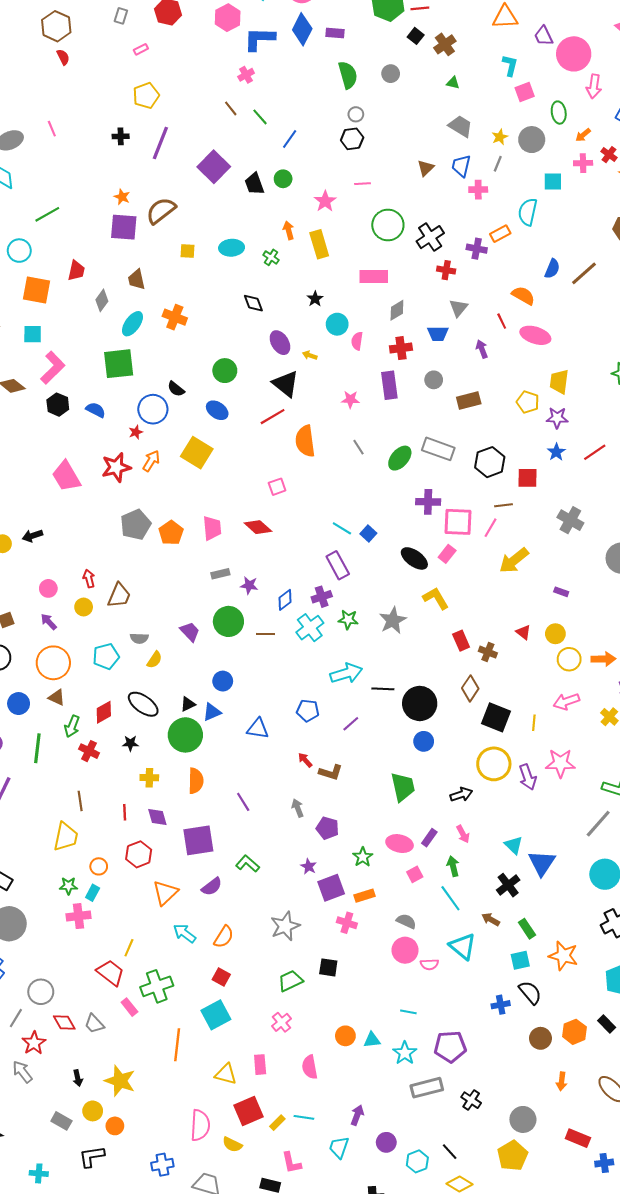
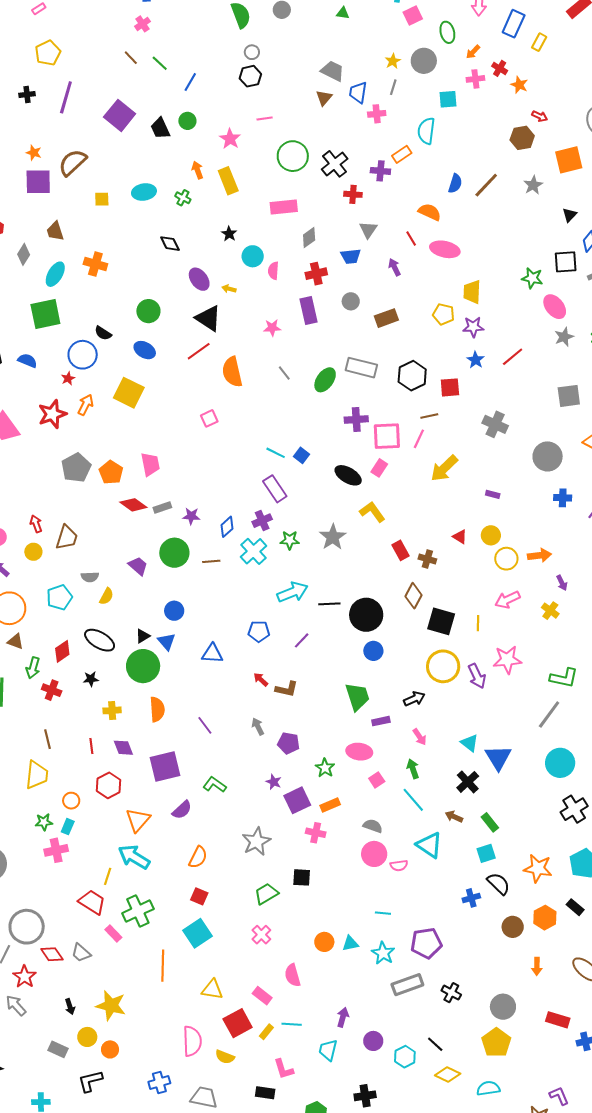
gray trapezoid: (460, 126) -> (333, 71), moved
red diamond: (258, 527) -> (133, 505), moved
blue triangle: (212, 712) -> (167, 642), turned -42
purple rectangle: (429, 838) -> (381, 721), moved, turned 48
cyan arrow: (185, 933) -> (134, 857), moved, size x1.4
orange star: (563, 956) -> (538, 868), moved
gray circle: (41, 992) -> (27, 927), size x1.4
pink rectangle: (260, 1065) -> (262, 996), moved, turned -42

